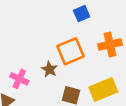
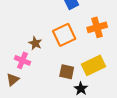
brown star: (49, 69) -> (35, 43), moved

